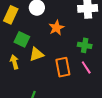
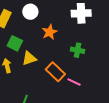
orange rectangle: (63, 67) -> (55, 72), turned -36
pink line: (86, 67) -> (74, 82), moved, turned -32

